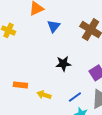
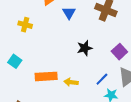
orange rectangle: (20, 85) -> (46, 76), size x1.5

